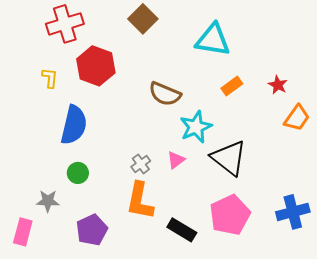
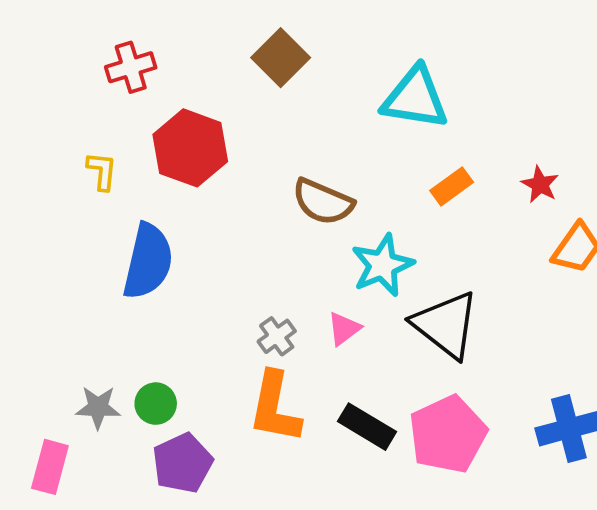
red cross: (65, 24) -> (131, 67), size x0.7
green circle: (78, 173) -> (156, 404), moved
black rectangle: (182, 230) -> (367, 427), moved

